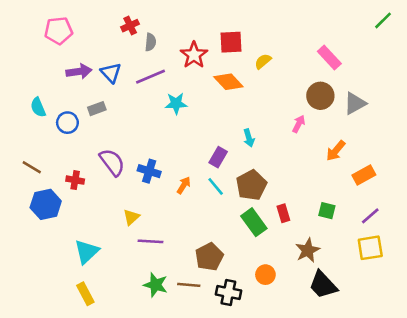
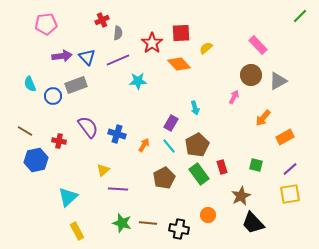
gray rectangle: (97, 109) -> (76, 85), size x1.5
brown pentagon: (209, 257) -> (164, 178), moved
yellow rectangle: (85, 294) -> (77, 231), moved

